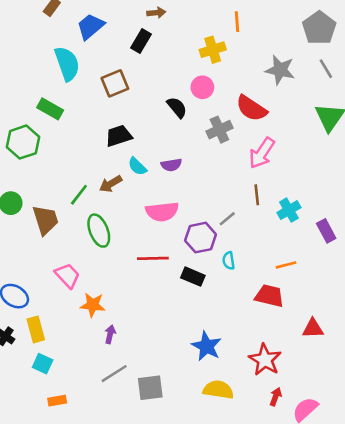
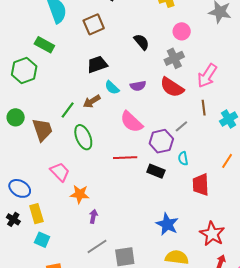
pink circle: (202, 87) -> (182, 31), moved
red semicircle: (251, 108) -> (172, 87), moved
pink semicircle: (162, 212) -> (132, 122), turned 50
orange line: (286, 265) -> (227, 161), turned -42
red trapezoid: (269, 296) -> (201, 185), moved, turned -105

